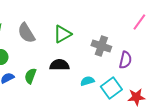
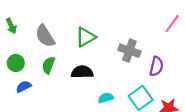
green semicircle: (30, 76) -> (48, 65), moved
cyan semicircle: (87, 81) -> (106, 98), moved

